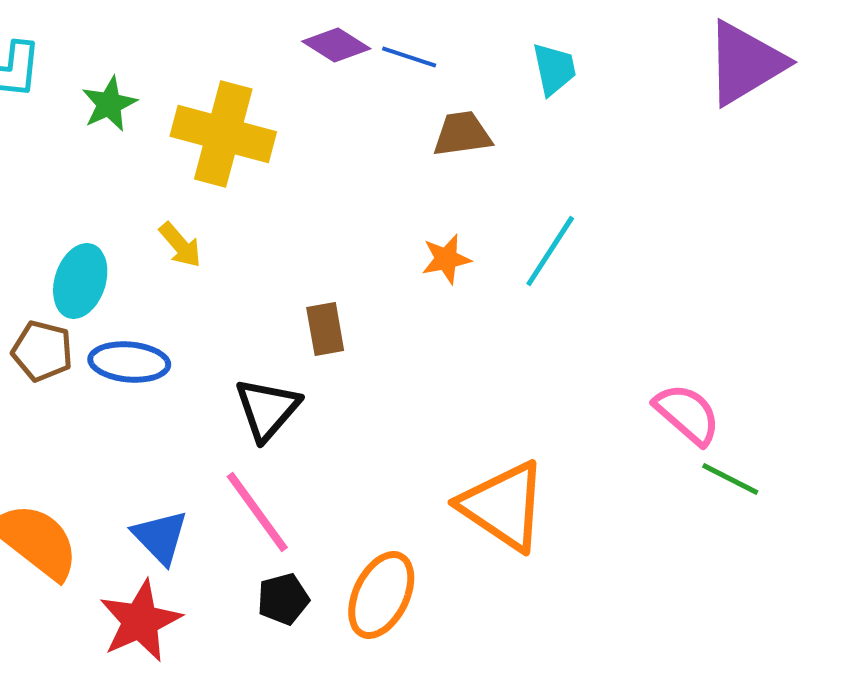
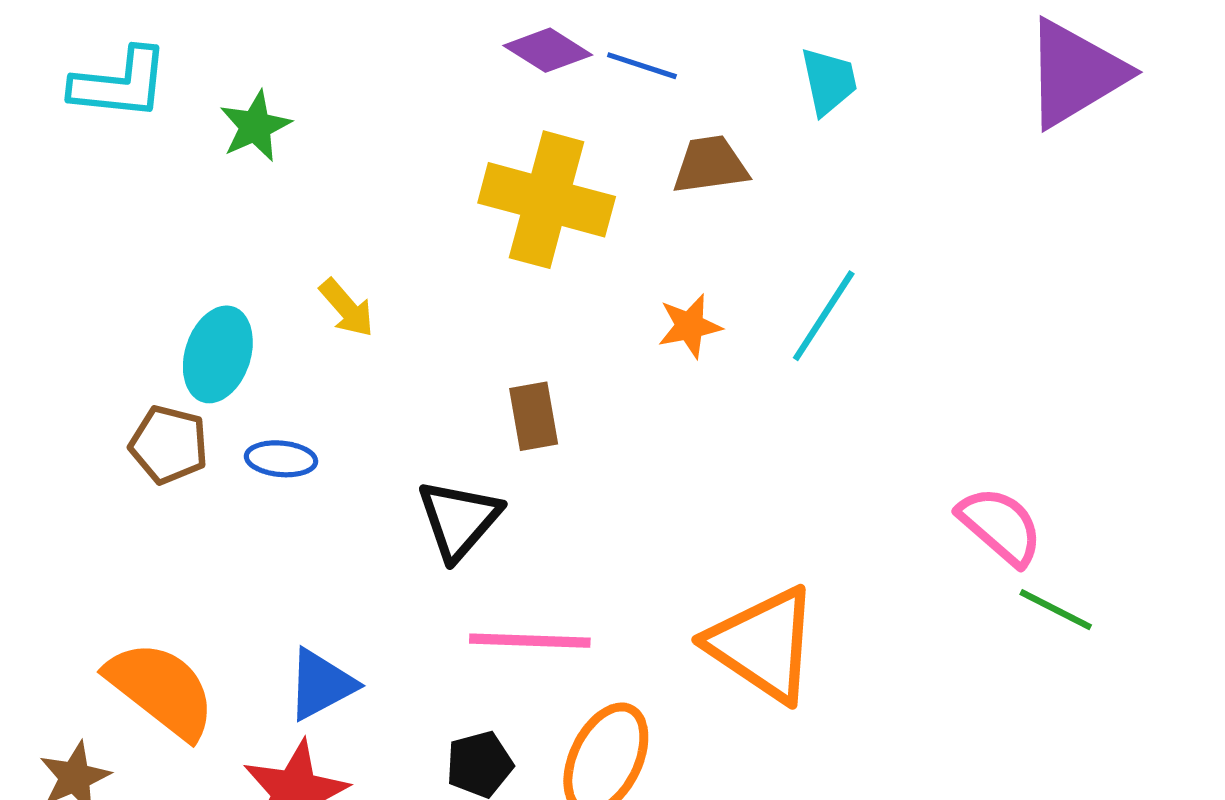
yellow cross: (223, 134) -> (547, 200), moved
blue ellipse: (129, 362) -> (281, 459), size x0.7
pink line: (257, 512) -> (530, 641), moved, turned -52
blue triangle: (160, 537) -> (321, 684), turned 46

